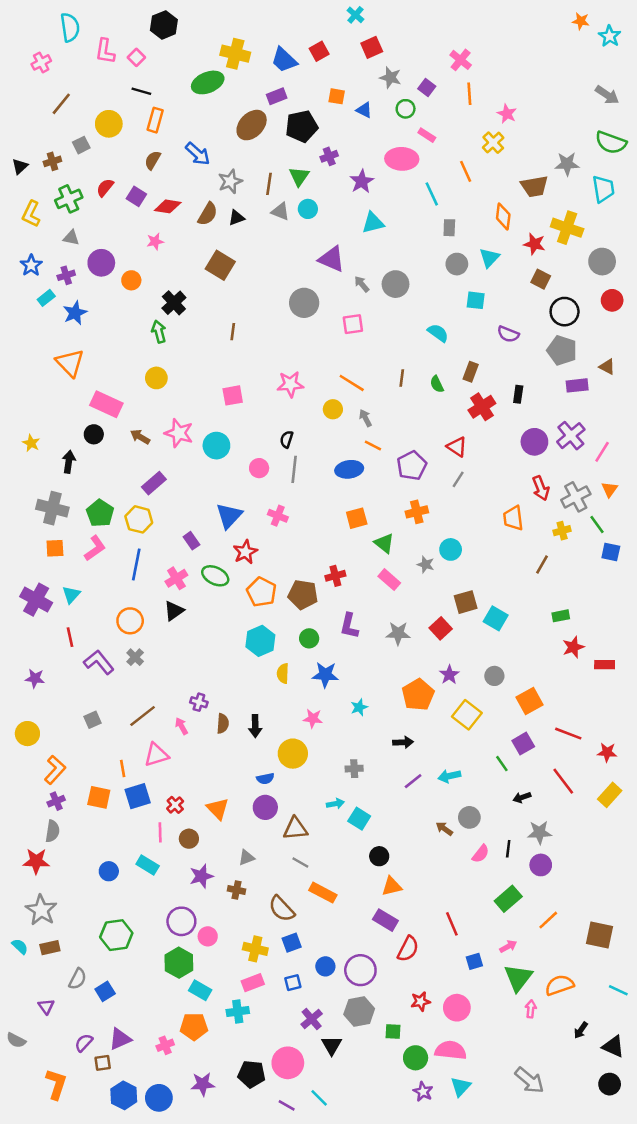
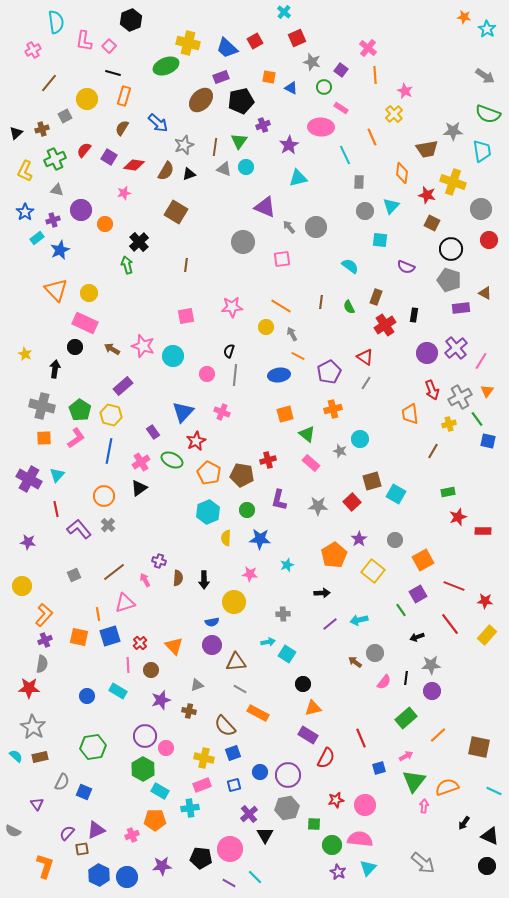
yellow circle: (156, 378) -> (89, 293), moved
blue square: (105, 991) -> (84, 792), turned -35

